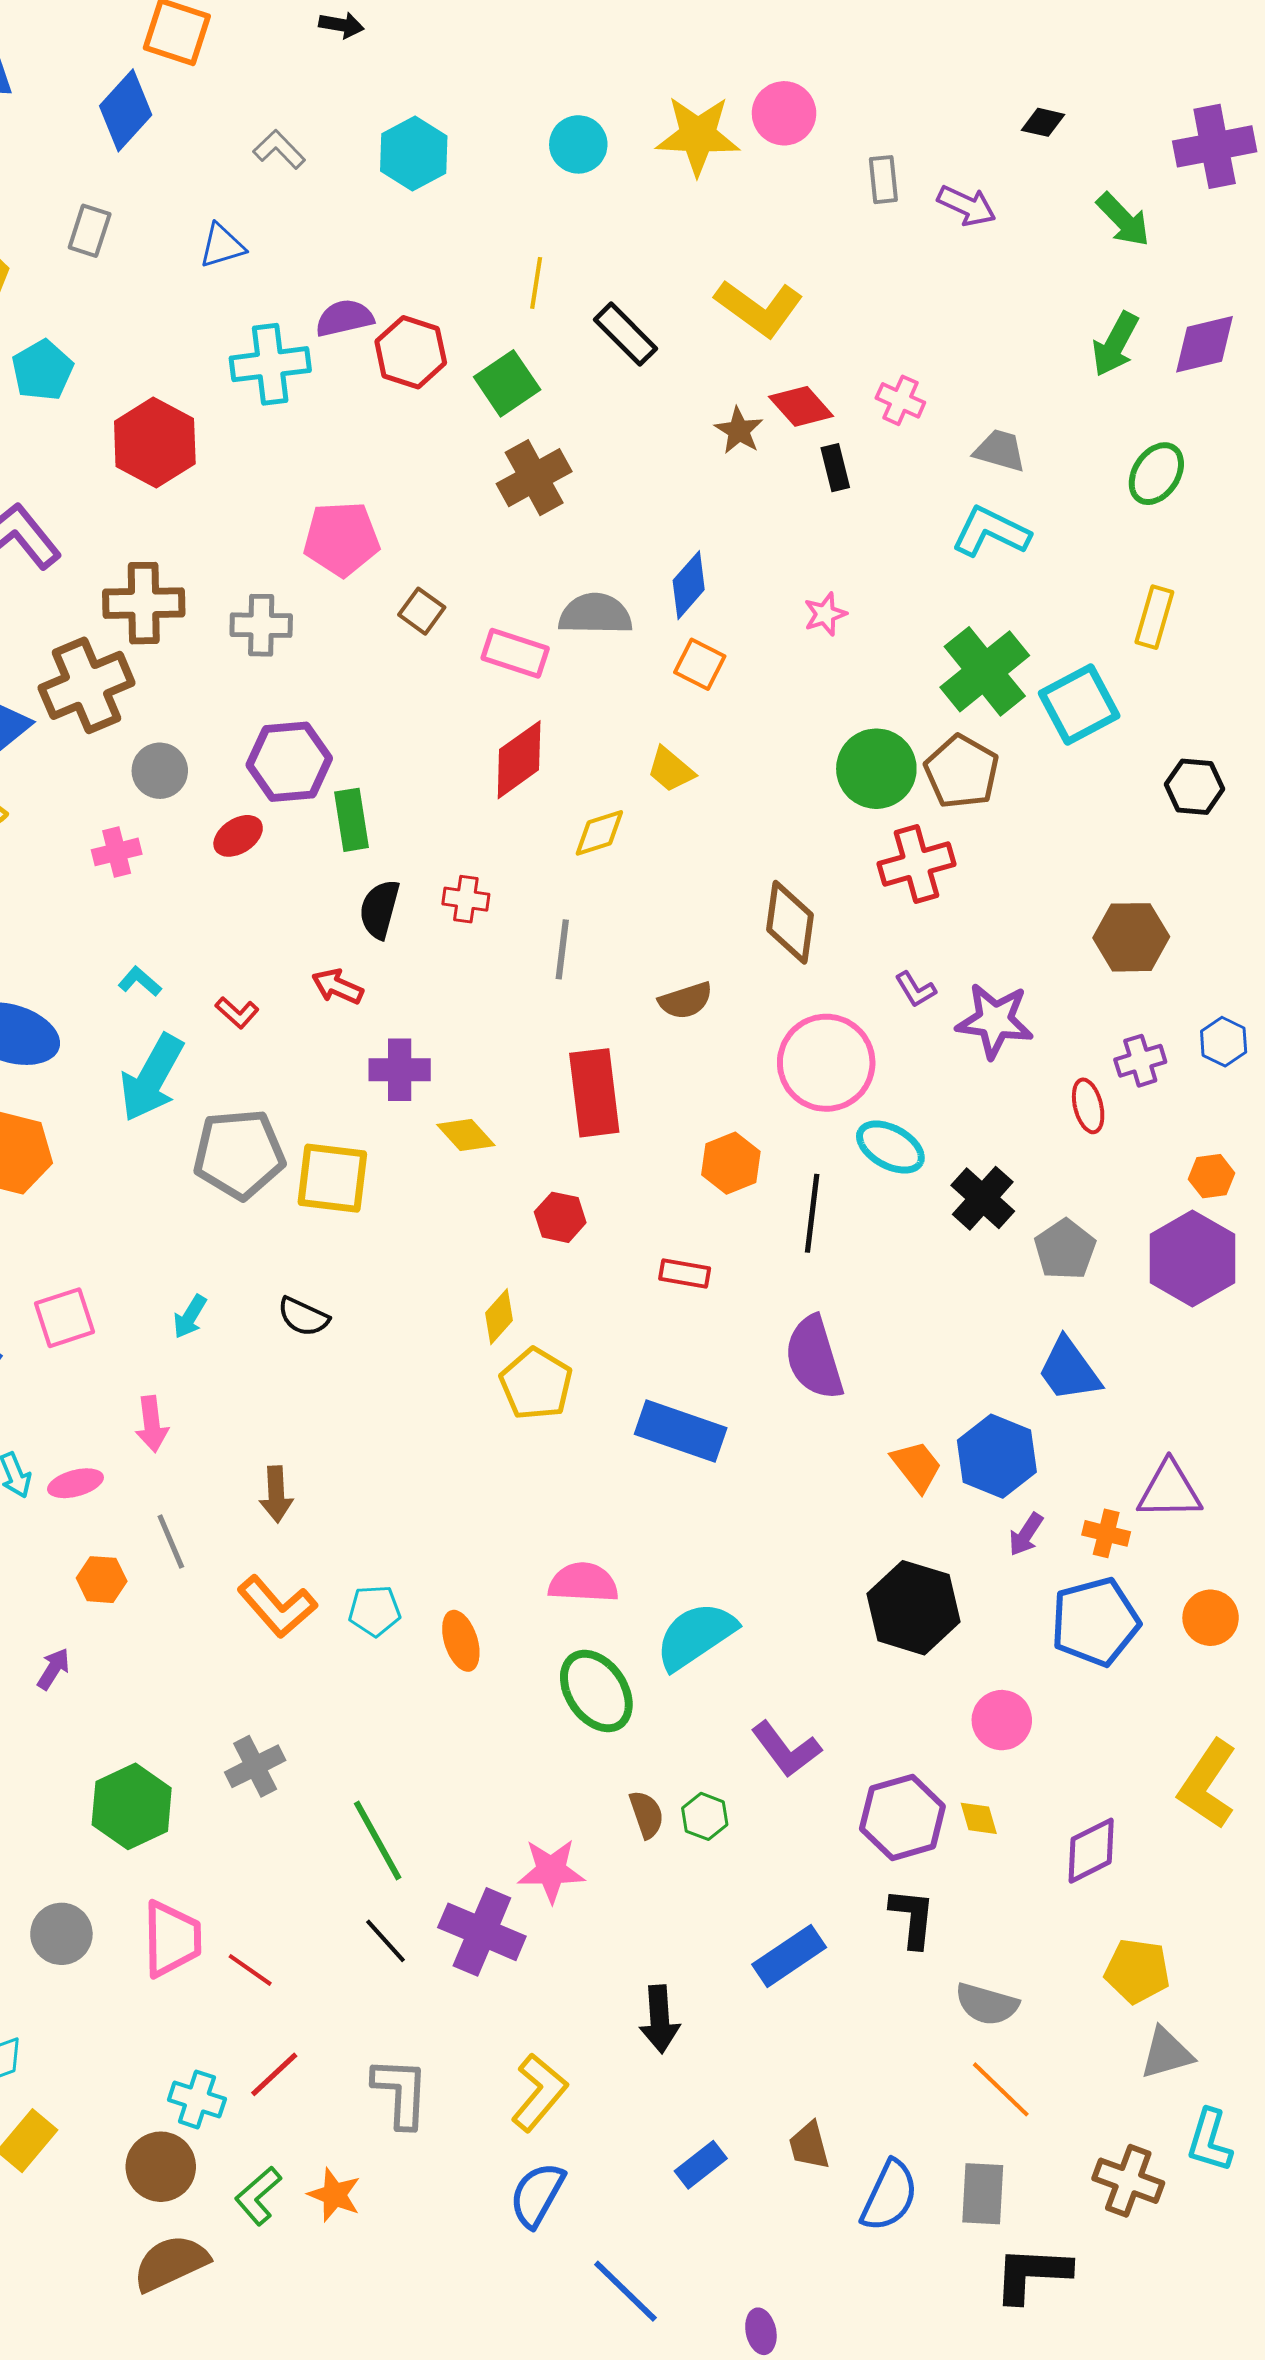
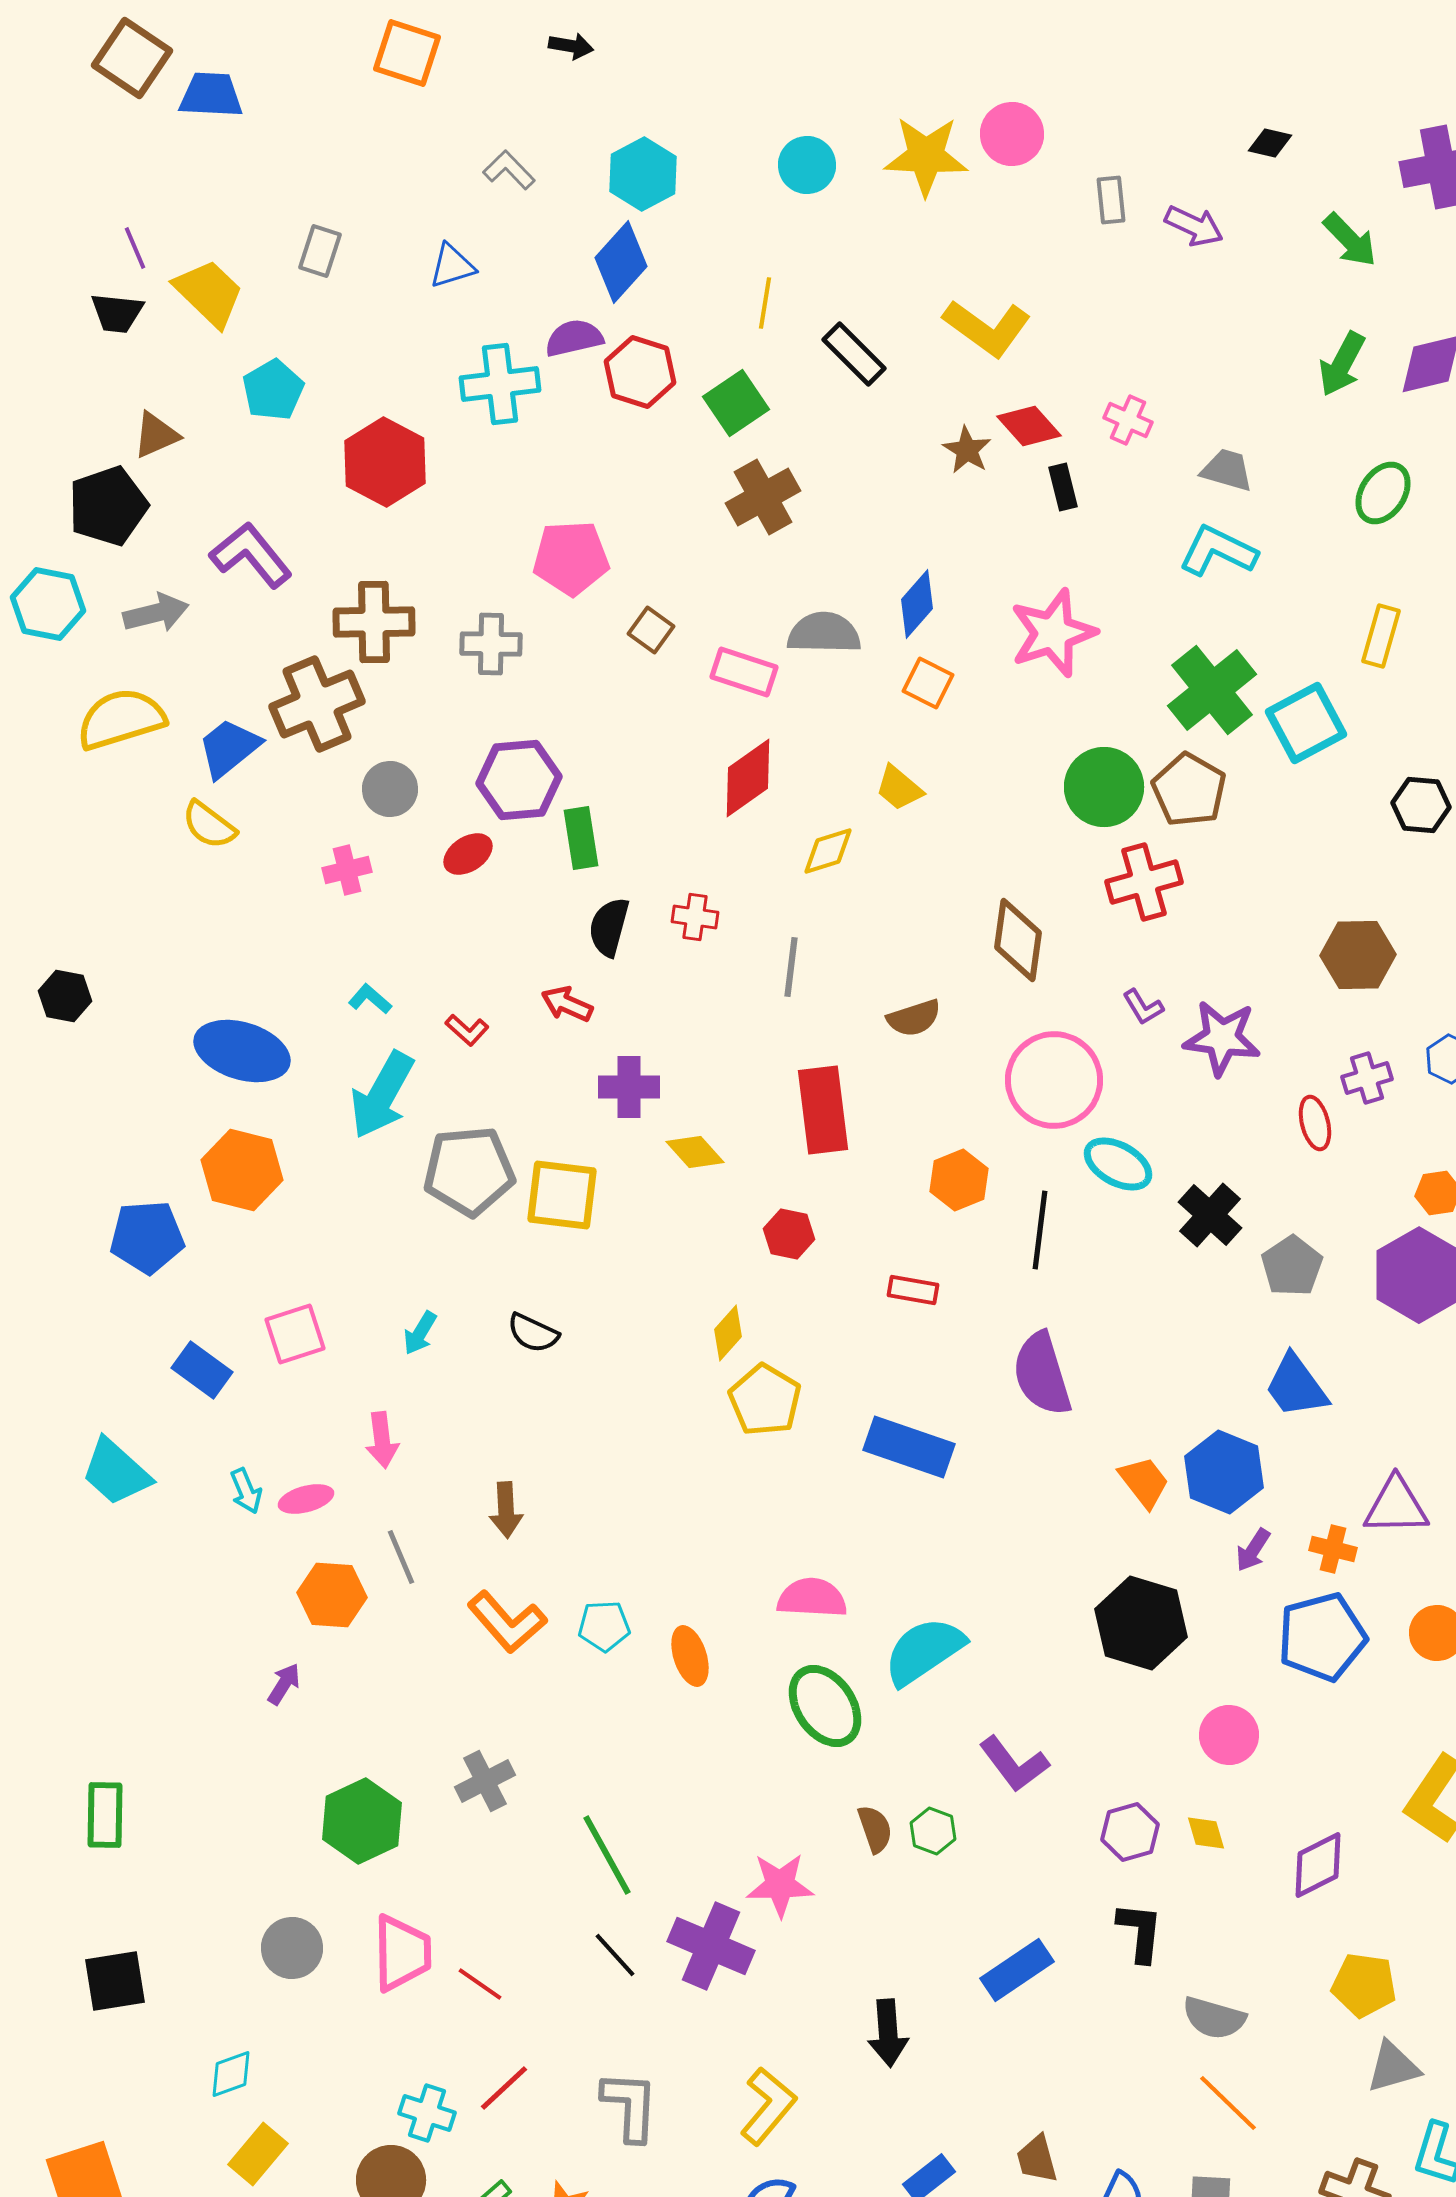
blue diamond: (126, 110) -> (621, 262), moved
pink star: (825, 614) -> (1053, 633), size x2.0
orange hexagon: (102, 1580) -> (332, 1595), size x1.4
purple hexagon: (902, 1817) -> (1130, 1832), size x0.7

